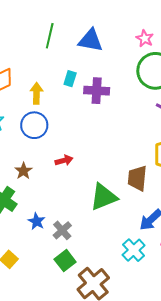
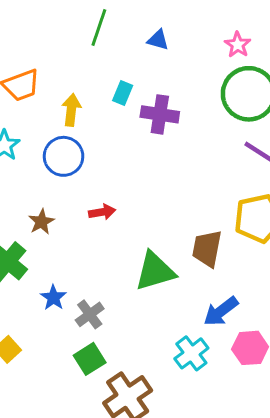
blue triangle: (91, 40) -> (158, 40), size x0.6

